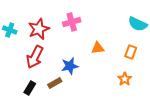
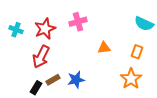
blue star: (70, 66) -> (76, 80), moved
orange star: (125, 79) -> (131, 79), size x1.5
brown rectangle: (55, 83) -> (53, 80), moved

